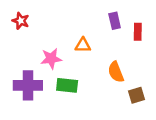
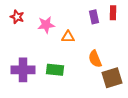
red rectangle: (138, 32) -> (113, 13), moved
pink star: (51, 59) -> (46, 25), moved
brown square: (137, 95) -> (112, 78), size x1.5

